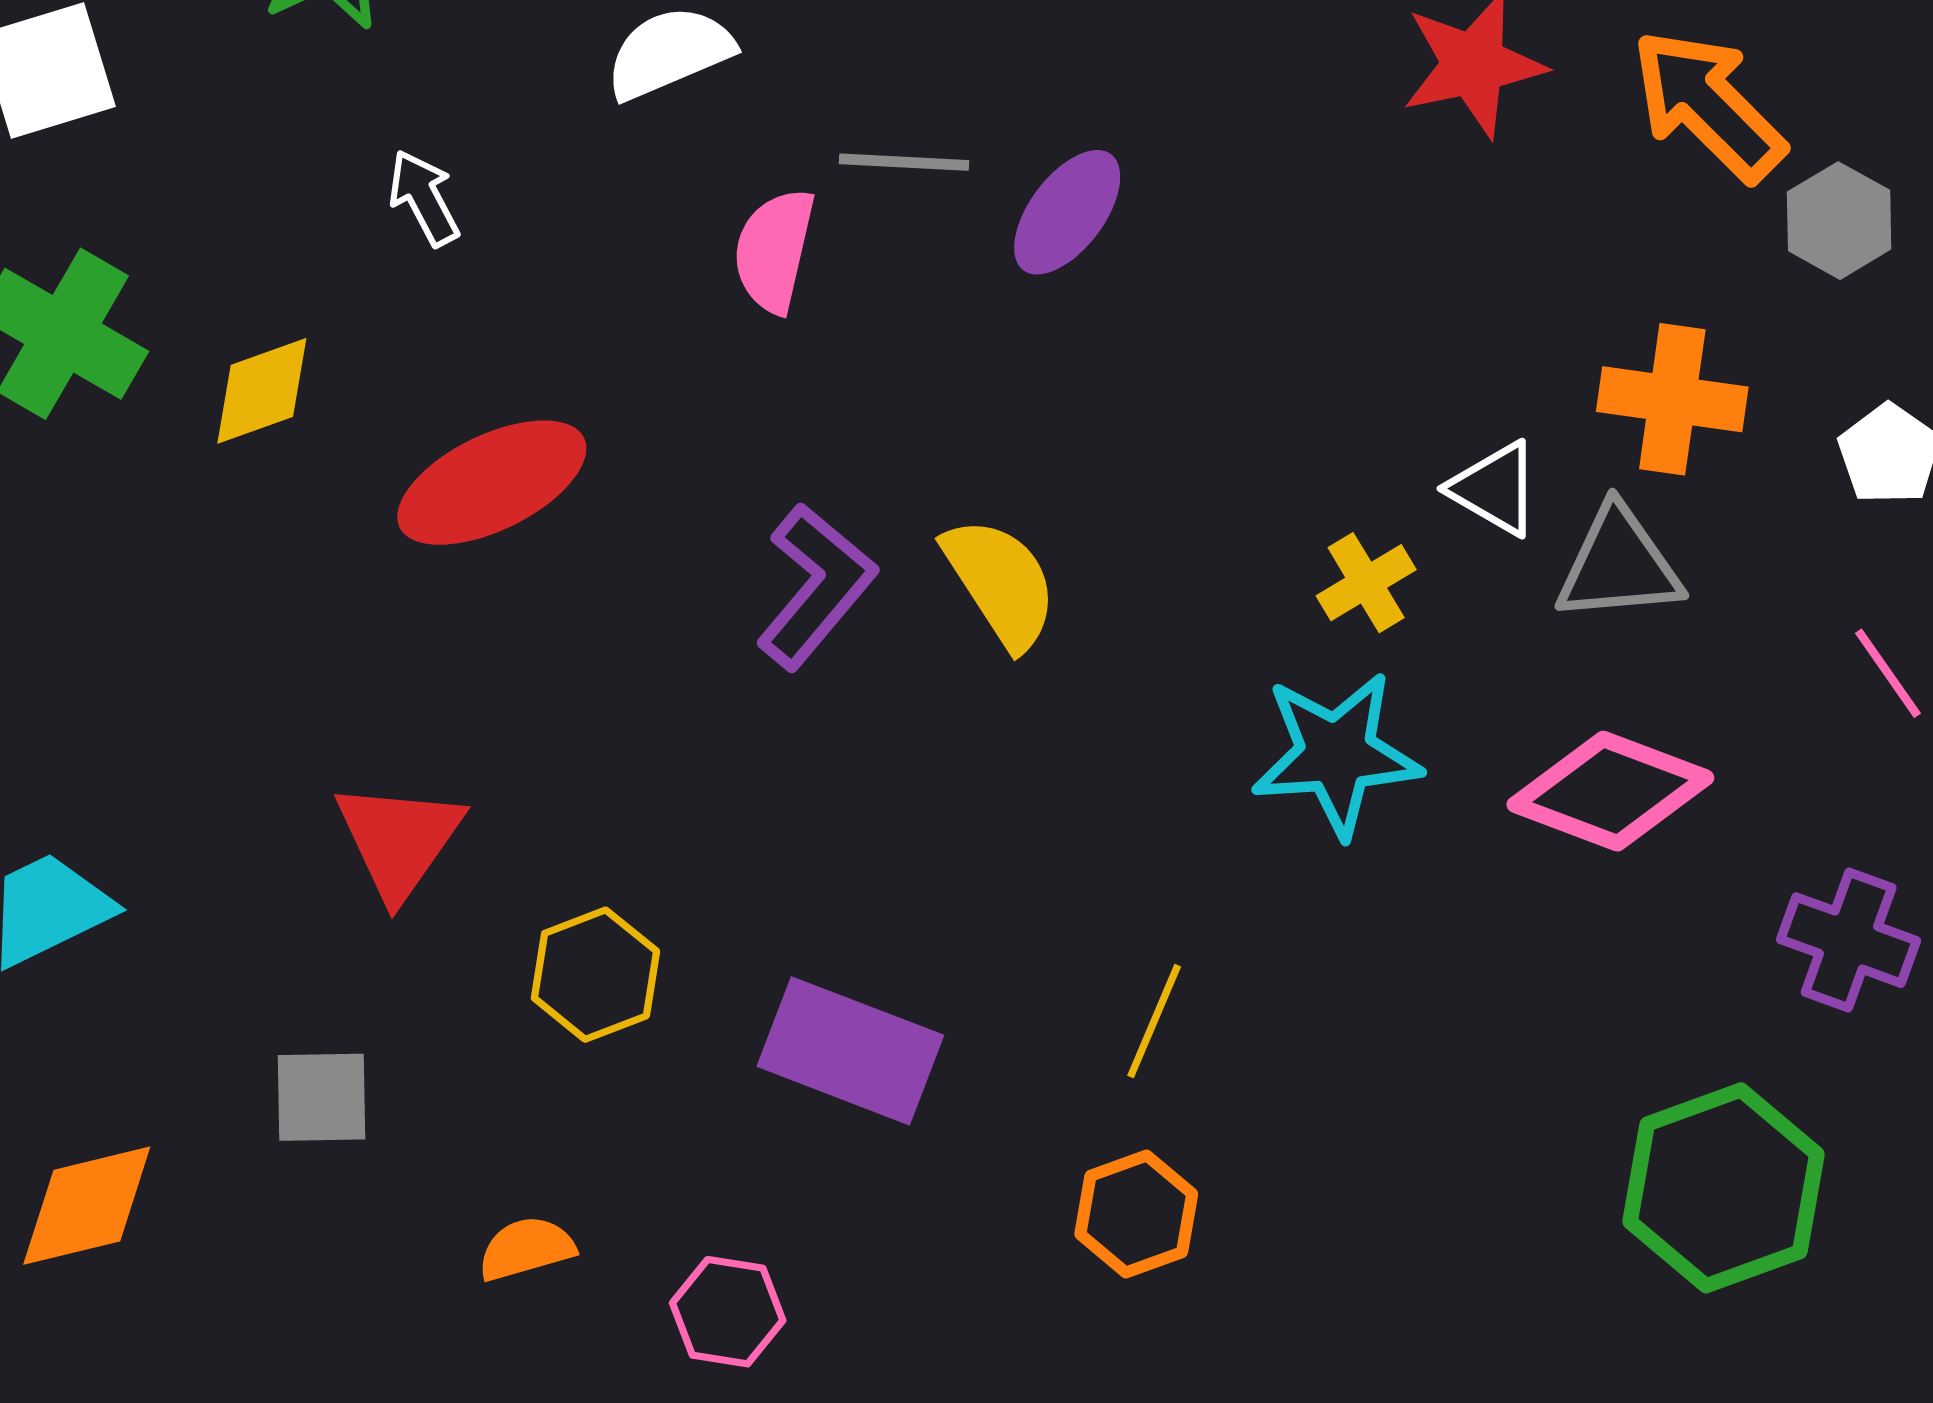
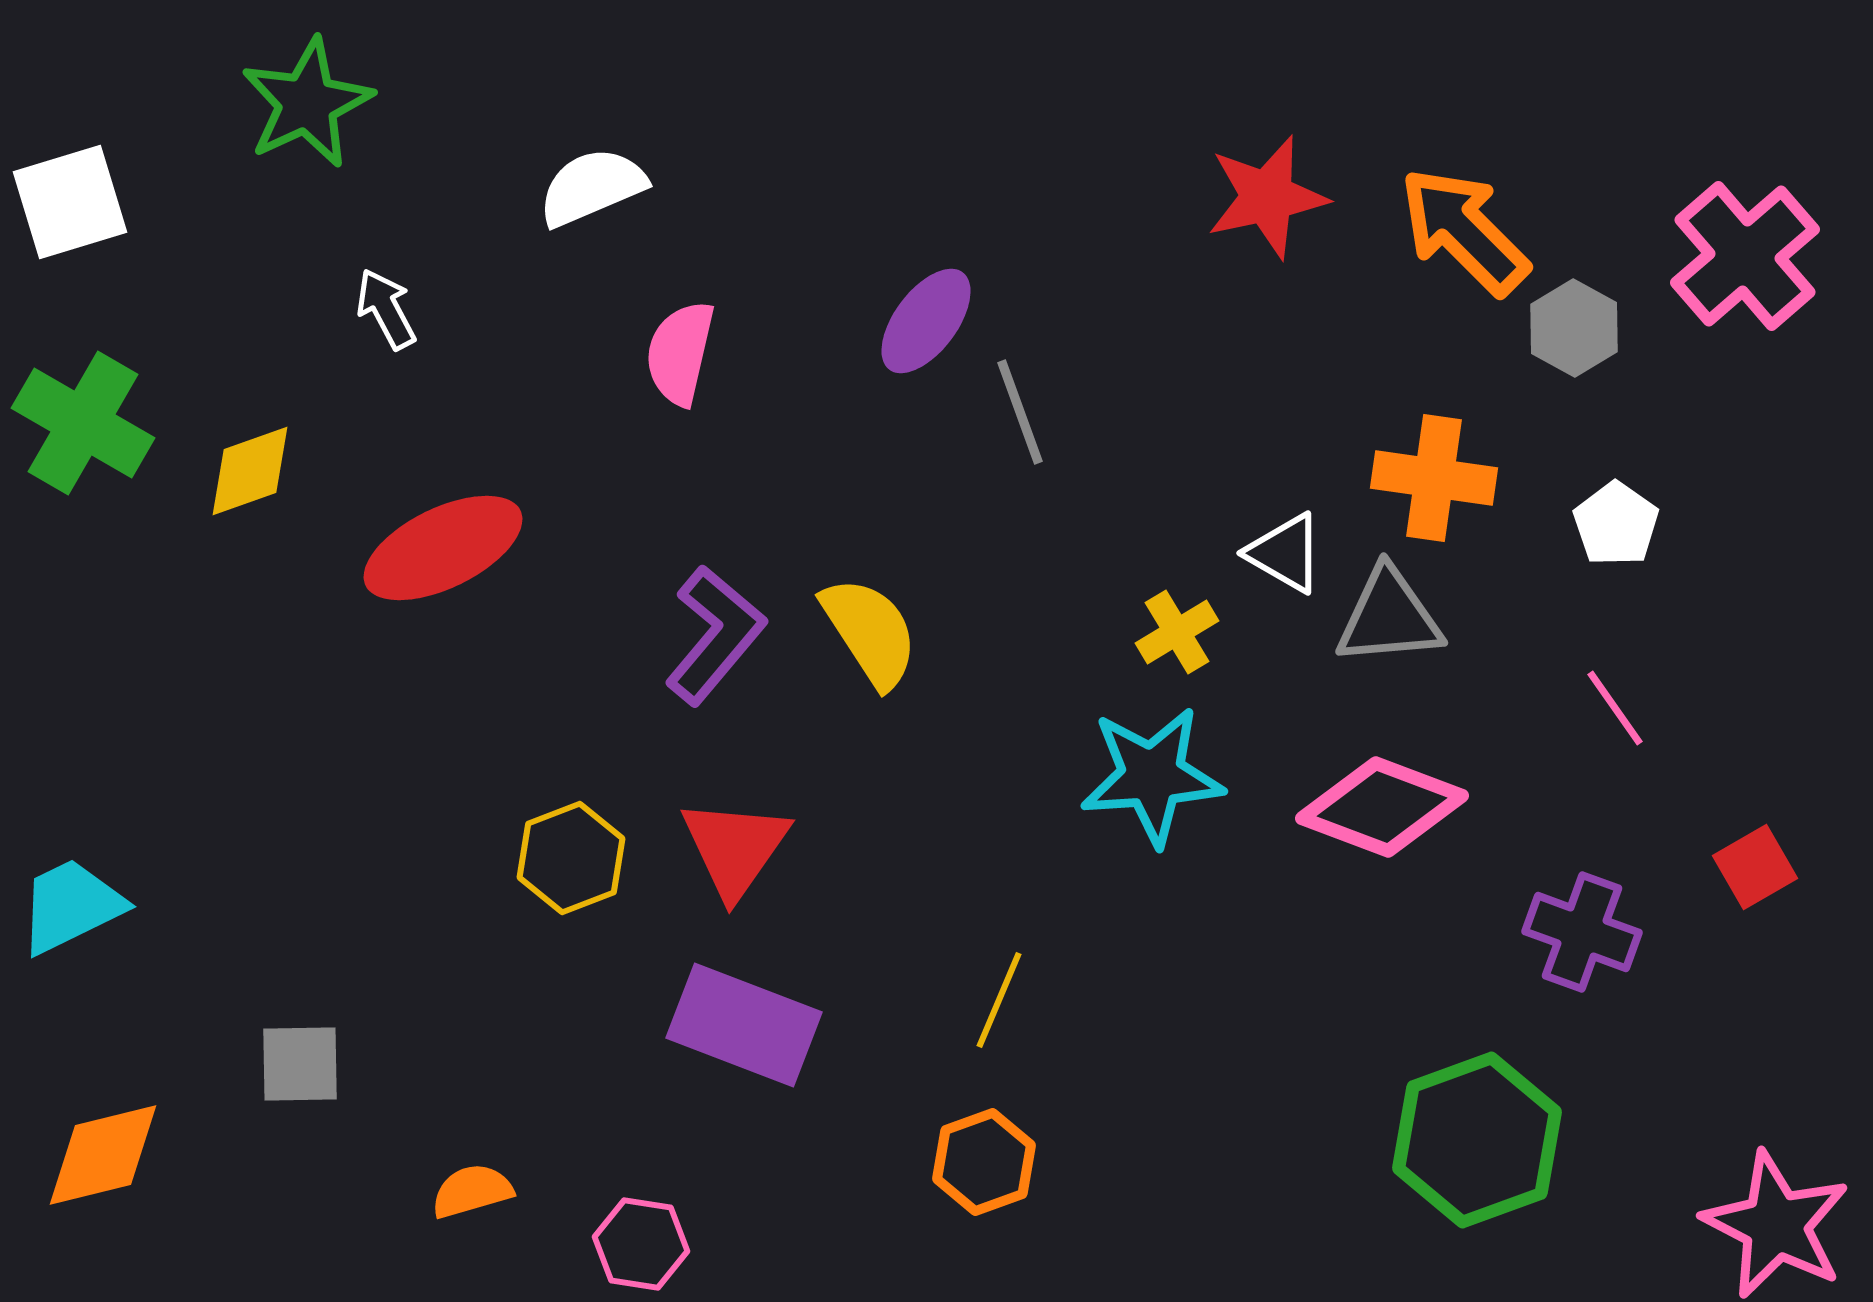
gray line: (904, 162) -> (1020, 412), moved, turned 67
red triangle: (399, 840) -> (735, 848), moved
yellow hexagon: (595, 975) -> (571, 858), moved

